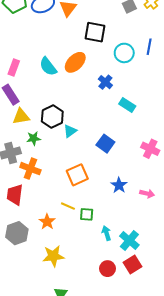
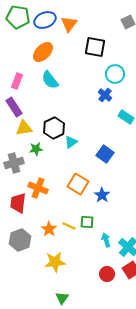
cyan circle: (124, 53) -> (115, 74), moved
orange ellipse: (75, 62) -> (43, 52), moved
orange cross: (30, 169) -> (38, 188), moved
orange square: (77, 175) -> (78, 184), turned -35
blue star: (119, 185) -> (102, 195), moved
yellow line: (68, 206) -> (69, 226), moved

